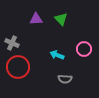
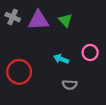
purple triangle: (36, 19) -> (38, 20), size x1.5
gray cross: (12, 43) -> (13, 17), moved

